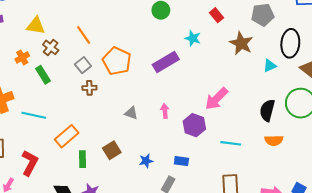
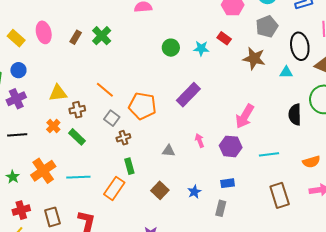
cyan star: (193, 38) -> (201, 48), moved
brown cross: (51, 47) -> (77, 110), turned -35
cyan triangle: (270, 66) -> (286, 72), turned 40
orange semicircle: (274, 140) -> (311, 162), moved
green rectangle: (83, 159) -> (129, 166), moved

